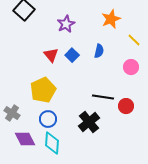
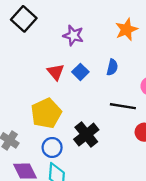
purple star: (66, 24) -> (73, 35), turned -30
black line: (103, 97) -> (123, 106), moved
black cross: (89, 122) -> (86, 135), moved

